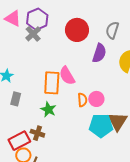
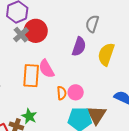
red circle: (77, 30) -> (36, 31), moved
gray cross: (33, 34) -> (21, 35), moved
green star: (48, 110) -> (29, 116), moved

